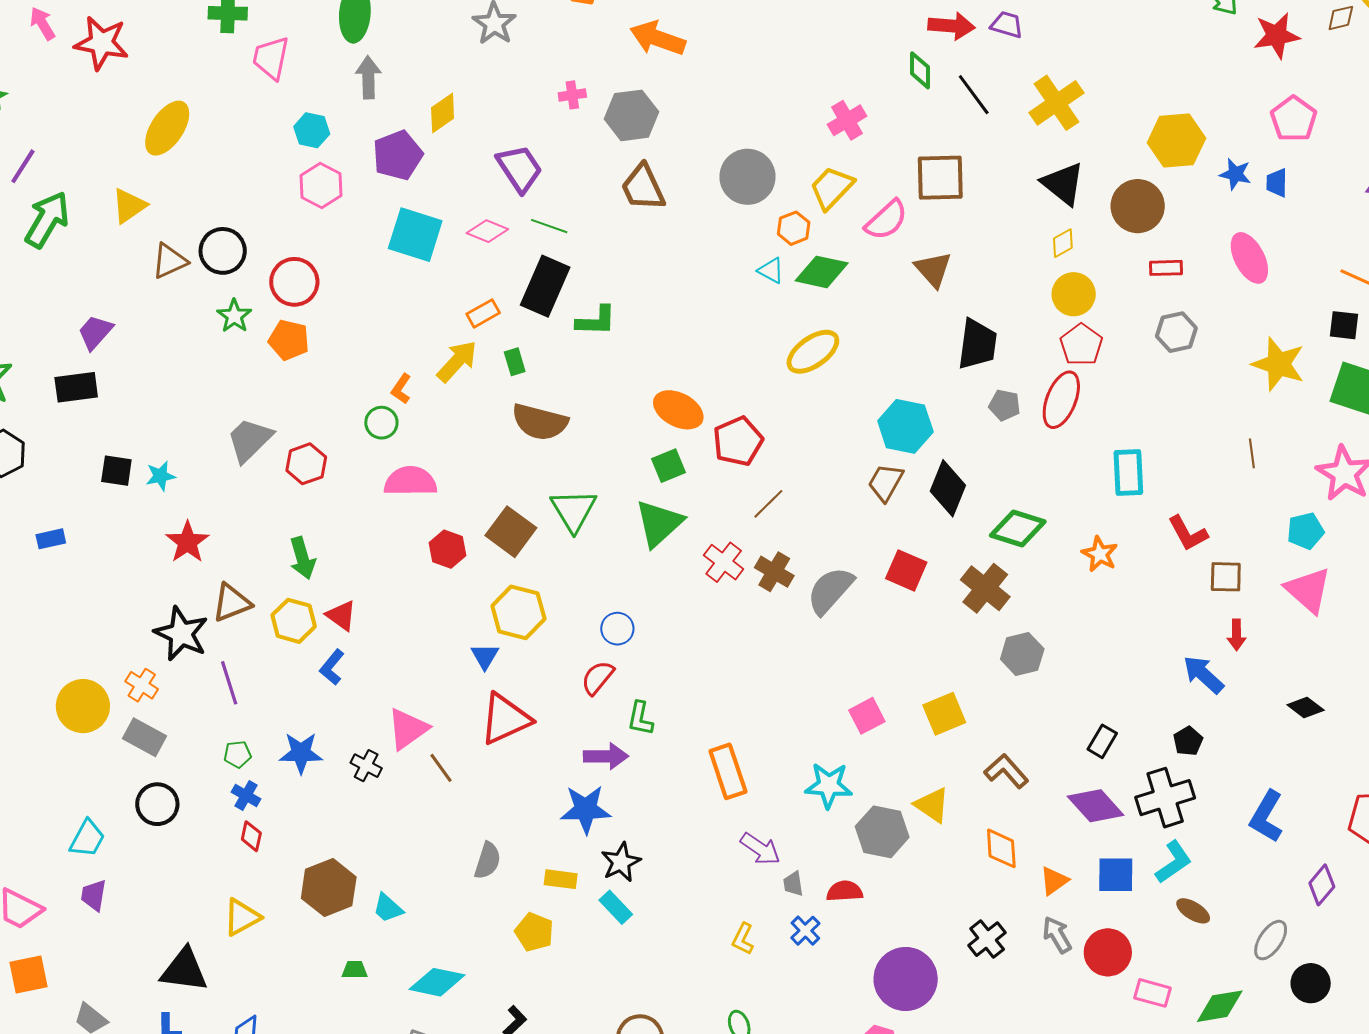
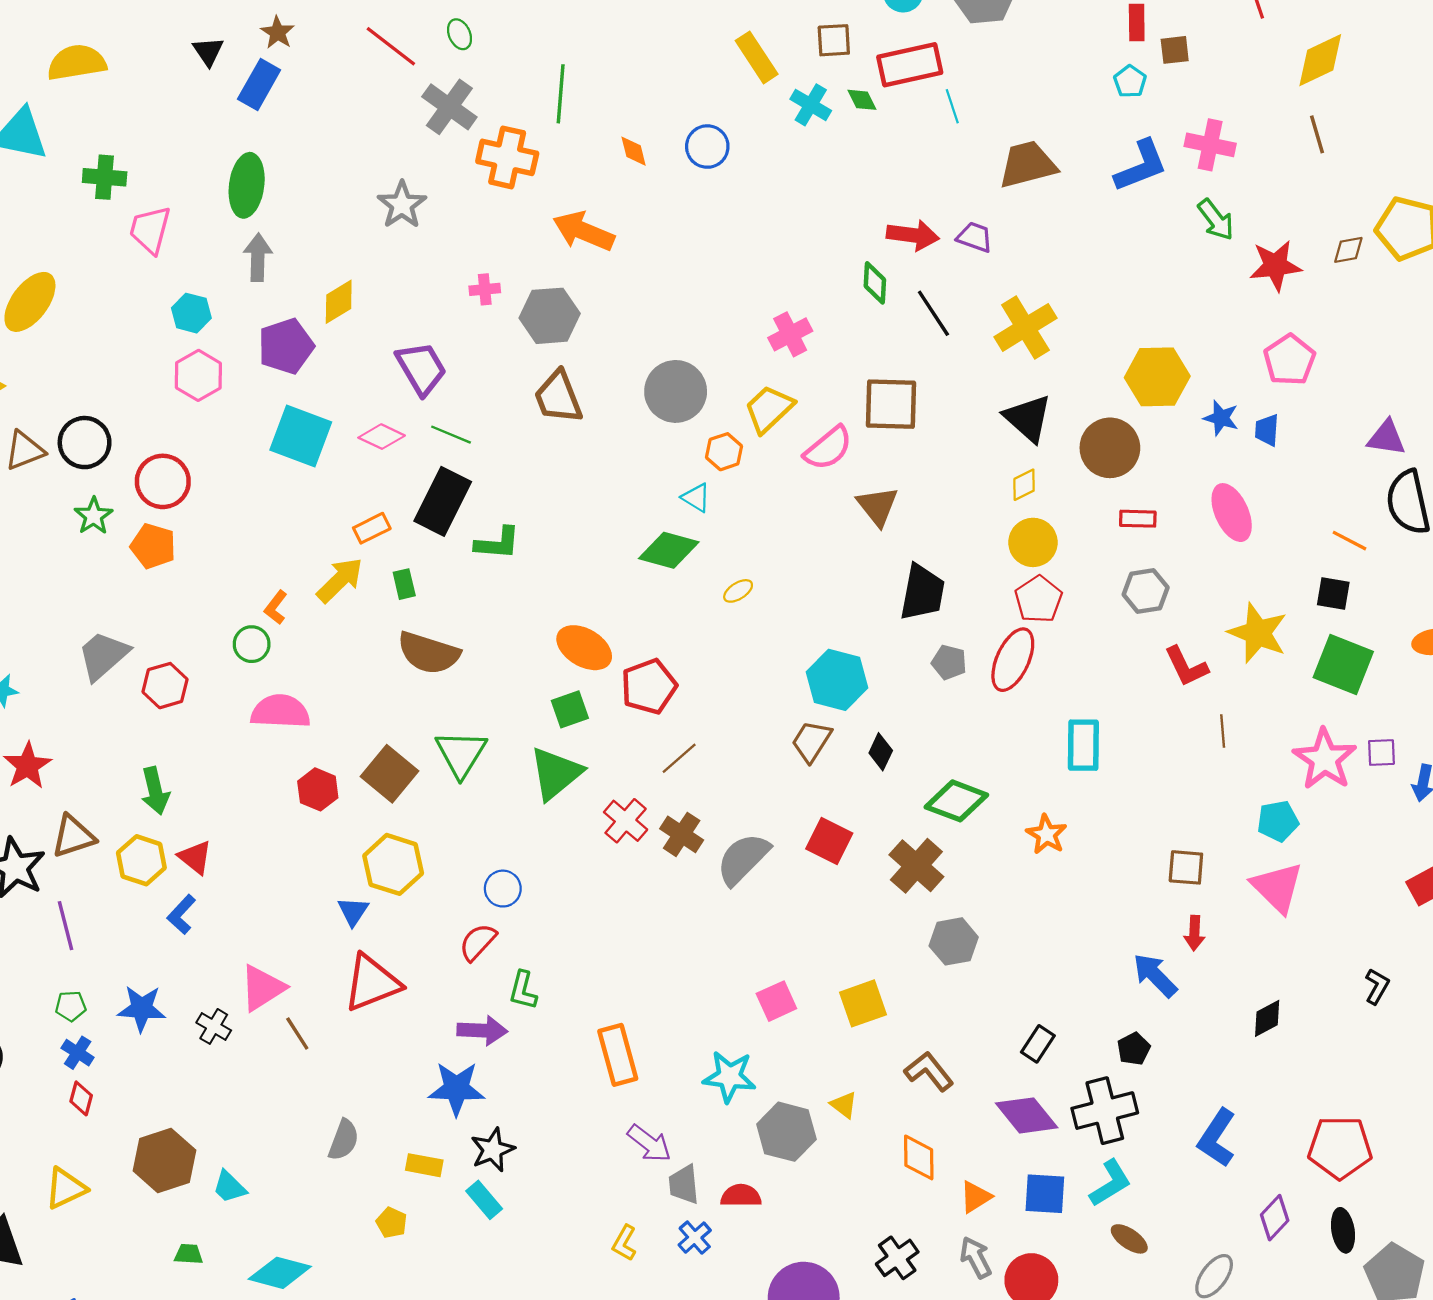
green diamond: (822, 272) -> (669, 550), moved
yellow ellipse: (813, 352) -> (738, 591), size x0.5
black diamond: (948, 488) -> (881, 752), size x0.6
red L-shape: (1188, 533) -> (1186, 666), moved
black diamond: (1306, 707) -> (1267, 1018), turned -69
yellow triangle: (932, 805) -> (844, 1105), size x0.7
gray trapezoid: (793, 884) -> (684, 1184), size x1.4
yellow pentagon: (534, 932) -> (392, 1223), size x0.7

